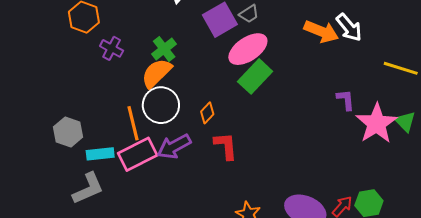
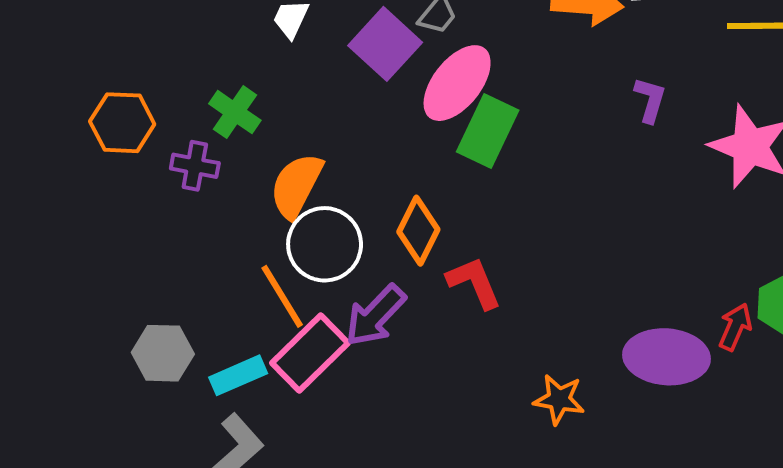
green cross: (164, 49) -> (235, 112), moved
purple L-shape: (346, 100) -> (650, 100), moved, turned 40
orange diamond: (207, 113) -> (418, 231), size x1.5

